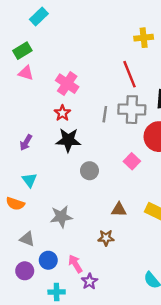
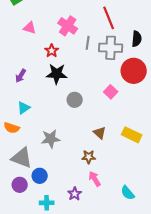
pink triangle: (26, 73) -> (30, 28), moved
pink cross: (67, 84) -> (68, 26), moved
gray line: (105, 114) -> (88, 43), moved
cyan triangle: (29, 180) -> (24, 108), turned 32
brown triangle: (119, 210) -> (100, 133), turned 40
gray triangle: (27, 239) -> (22, 158), size x1.6
pink arrow: (75, 264) -> (95, 179), moved

